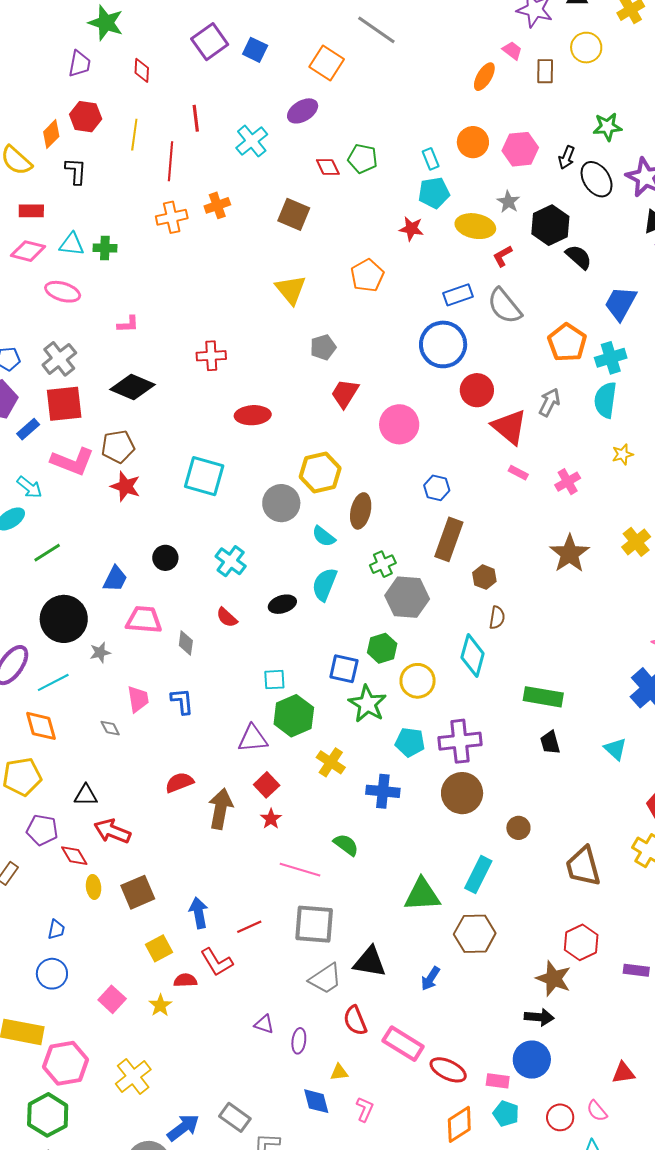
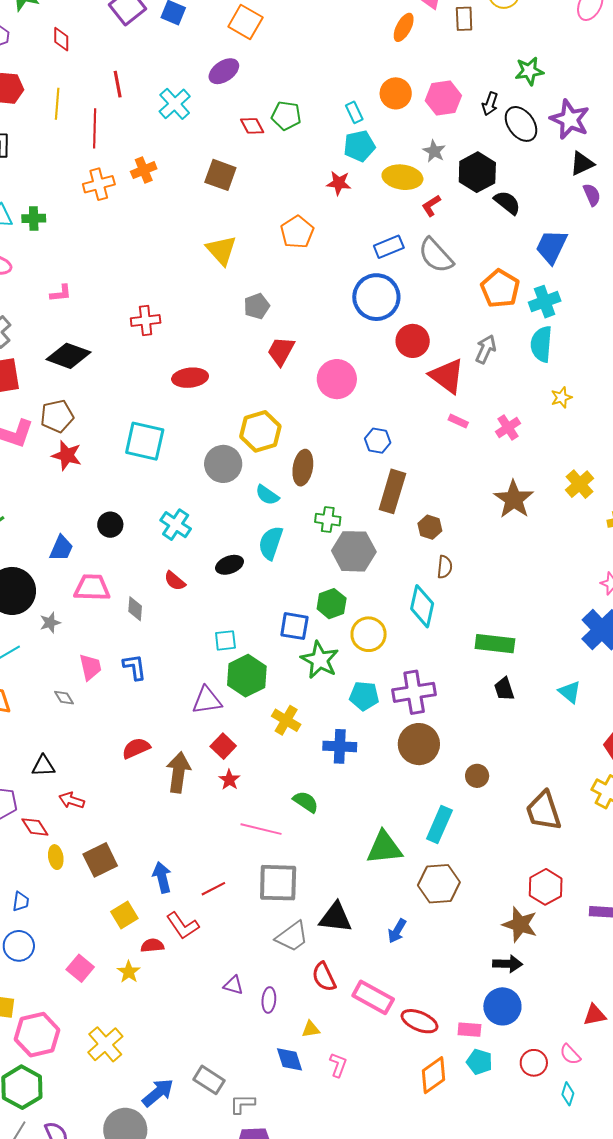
green cross: (383, 564) -> (328, 520), turned 35
red arrow: (112, 831) -> (72, 800), size x0.7

